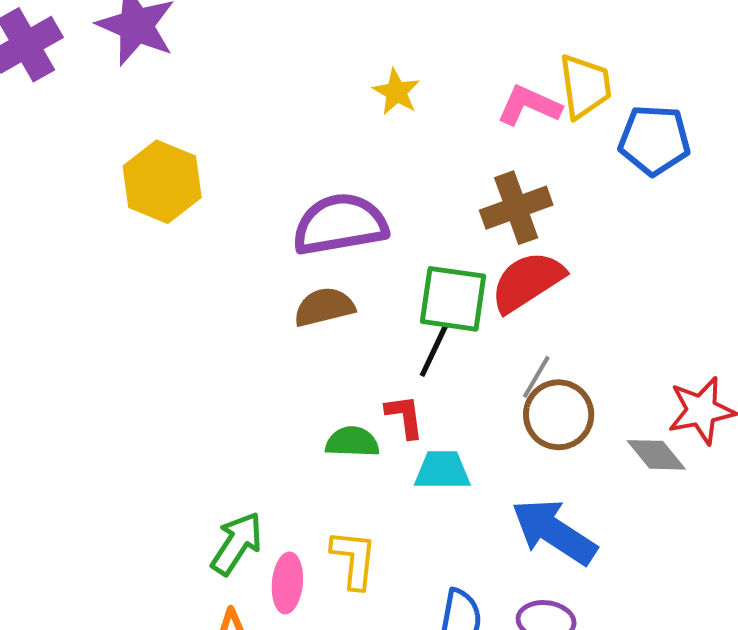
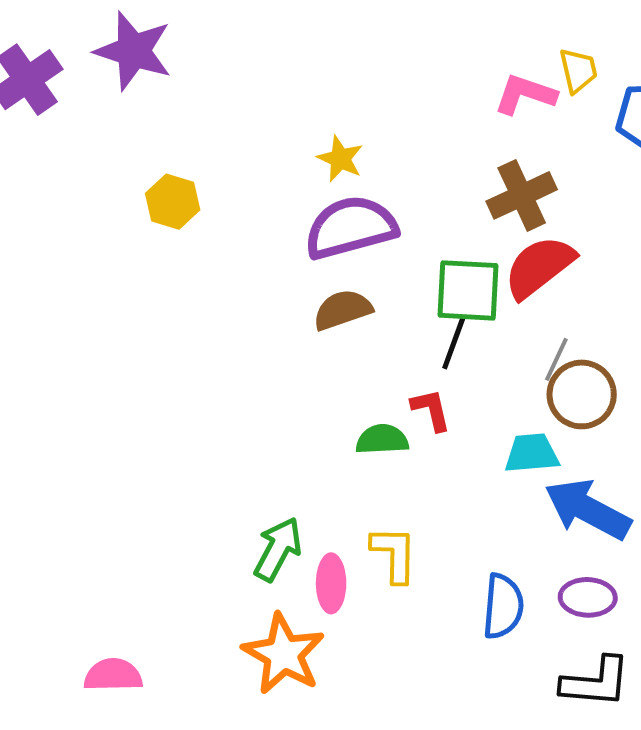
yellow trapezoid: (585, 86) -> (578, 70), size x0.7
yellow star: (396, 92) -> (340, 159), moved
yellow hexagon: (162, 182) -> (173, 202), size x0.7
cyan trapezoid: (442, 470) -> (532, 453), moved

